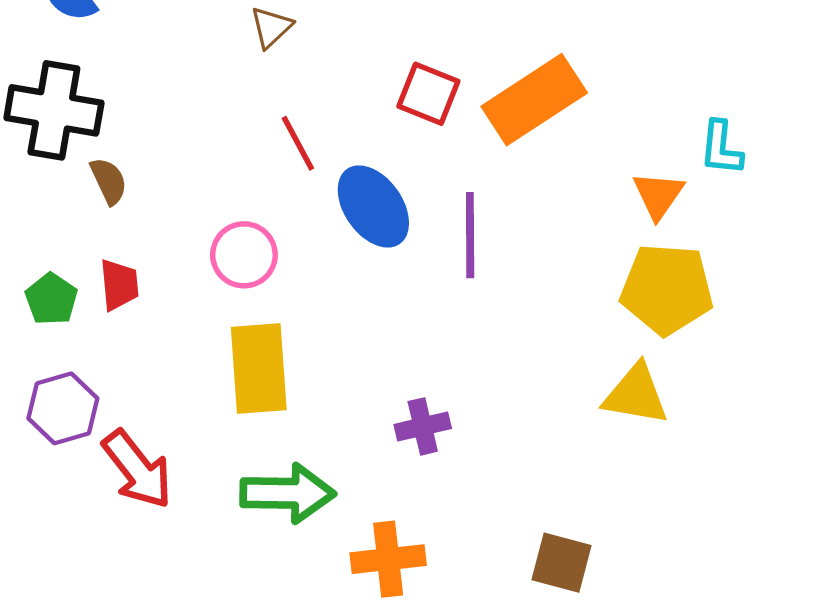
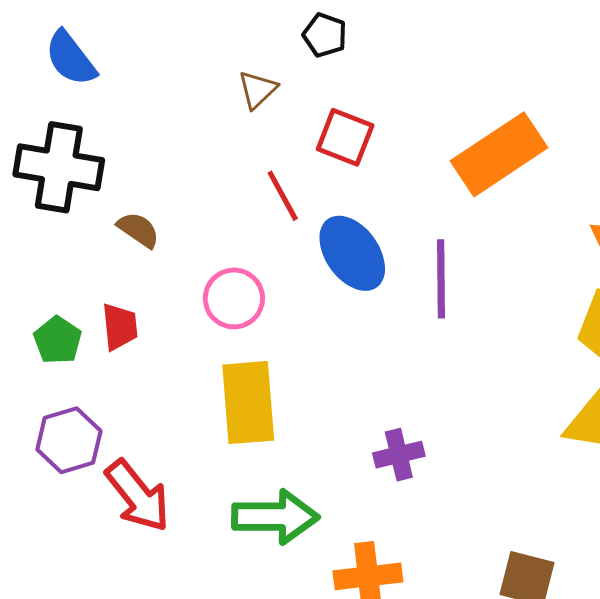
red square: (428, 94) -> (345, 137), moved
brown semicircle: (109, 181) -> (138, 230), moved, turned -30

